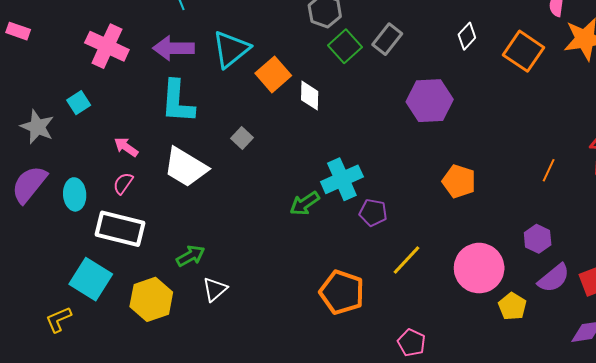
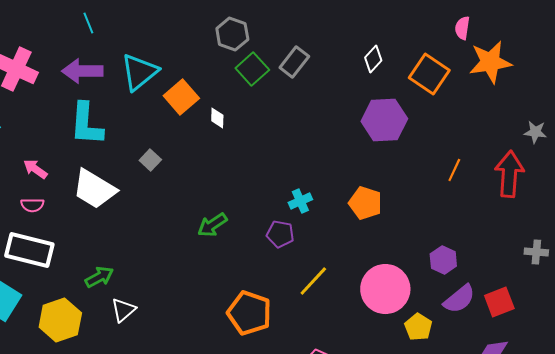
white diamond: (310, 96) -> (217, 118), size x0.7
purple hexagon: (430, 101) -> (384, 120), moved
orange line: (549, 170) -> (454, 170), moved
cyan cross: (342, 179) -> (300, 201), moved, size x0.6
pink semicircle: (123, 183) -> (32, 205), turned -125

